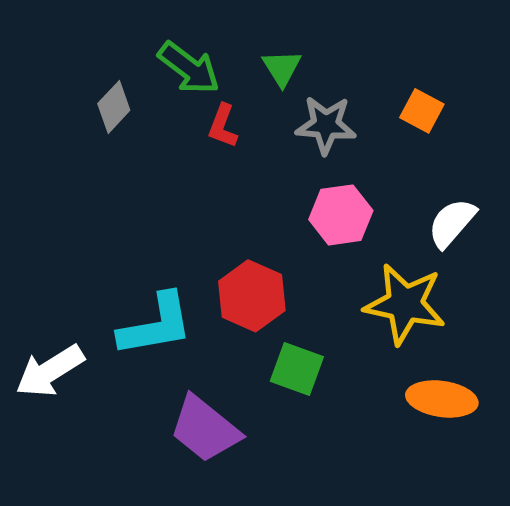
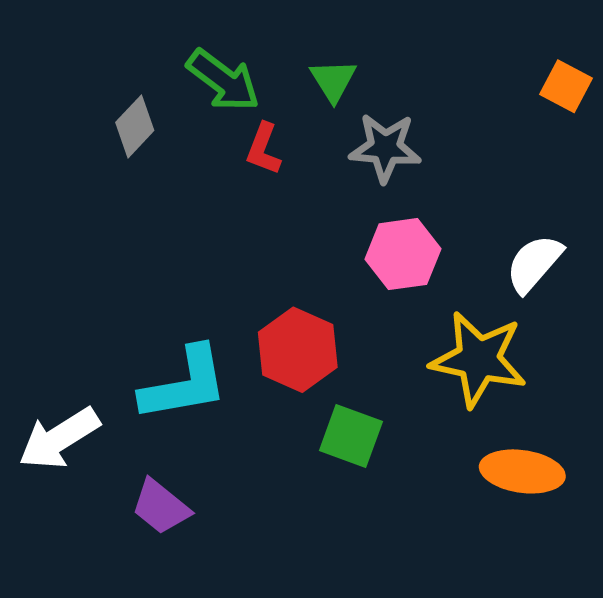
orange square: (422, 111) -> (566, 86), moved
purple trapezoid: (205, 429) -> (161, 507), moved, size x0.7

